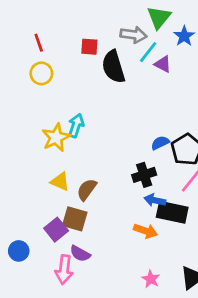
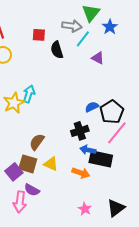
purple triangle: (163, 64) -> (98, 58), moved
black semicircle: (113, 67) -> (57, 50), size x0.7
yellow triangle: (60, 182) -> (51, 164), moved

